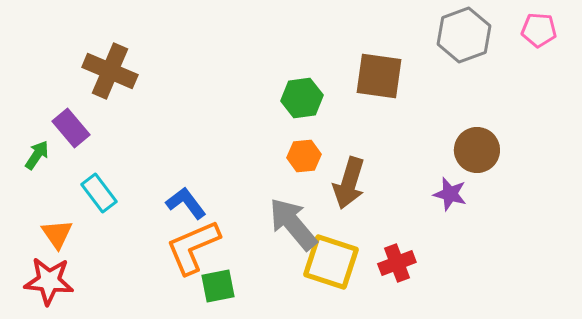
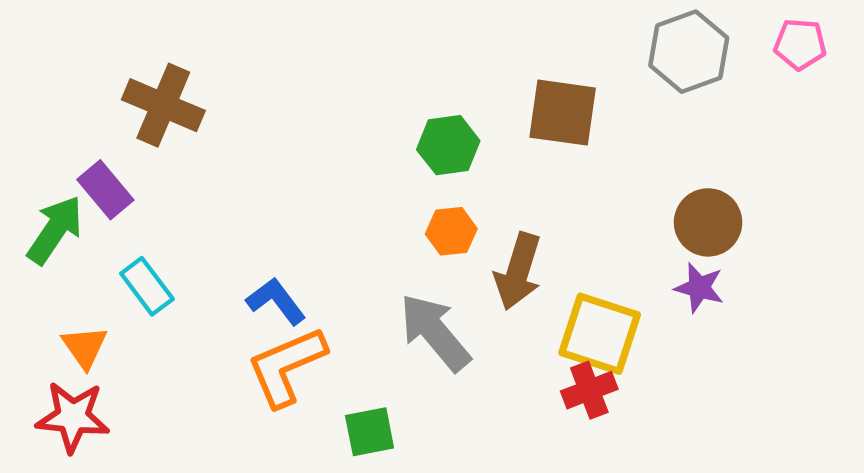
green arrow: (37, 155) -> (55, 230), size x1.6
purple star: (450, 194) -> (699, 288), moved
yellow square: (331, 262) -> (600, 334), moved
green square: (218, 286) -> (370, 432), moved

